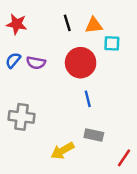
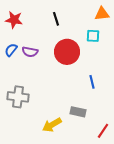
orange triangle: (94, 25) -> (102, 14), moved
blue line: (88, 99) -> (92, 82), moved

